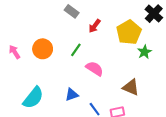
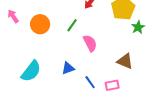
pink arrow: (15, 52) -> (13, 16), moved
pink semicircle: (95, 69) -> (90, 43), turned 30

